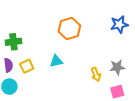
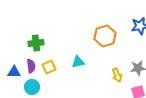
orange hexagon: (69, 29) -> (105, 36), moved

